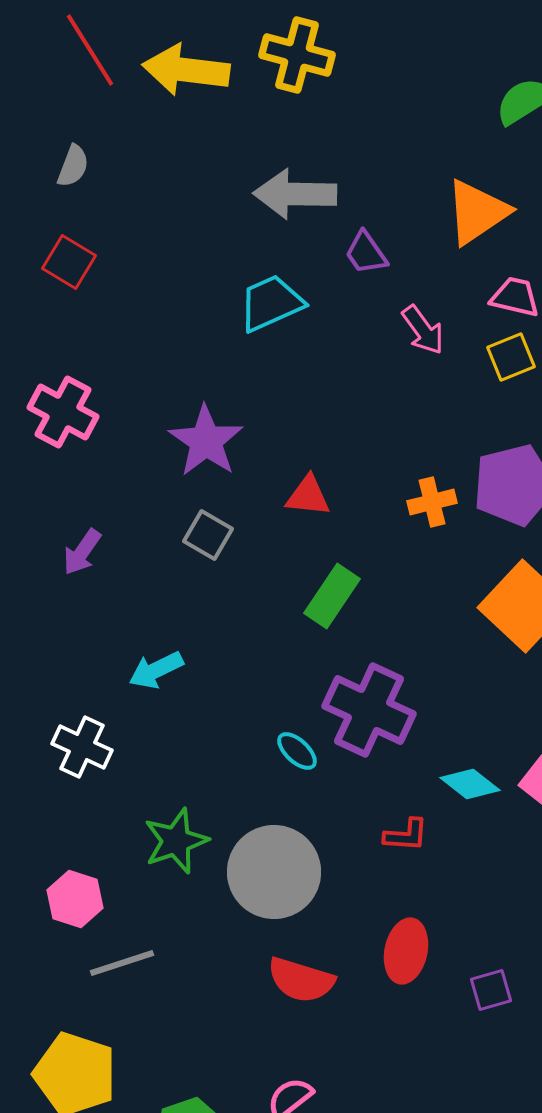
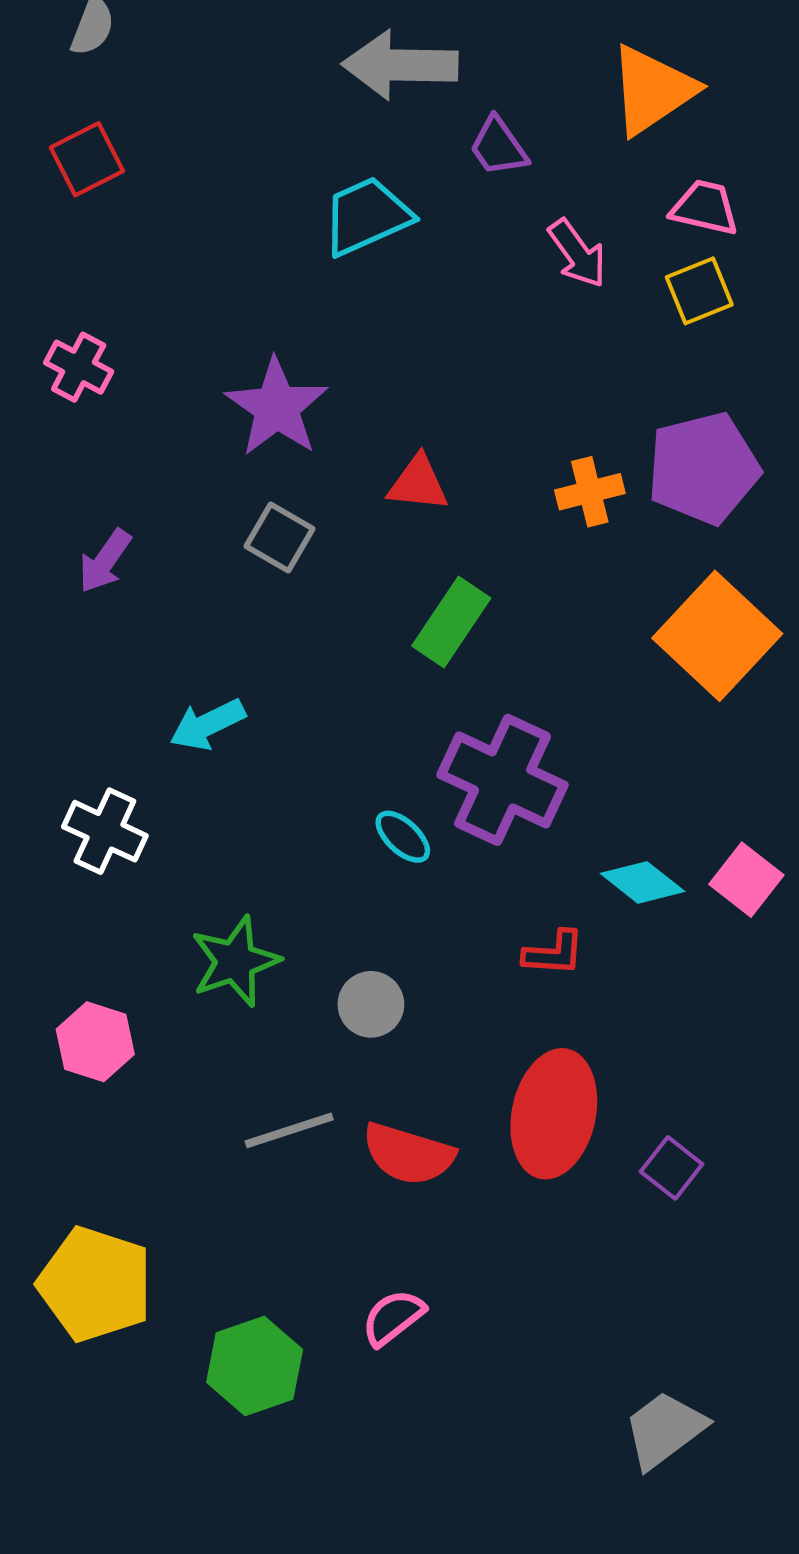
red square: (69, 262) -> (87, 159), turned 32
pink cross: (63, 412) -> (79, 367), size x0.7
gray circle: (274, 872) -> (371, 1004), size x0.5
red ellipse: (406, 951) -> (554, 1114), size x1.4
gray line: (122, 963) -> (289, 1130), moved
purple square: (491, 990) -> (672, 1168), turned -36

